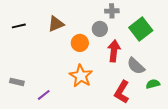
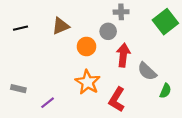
green square: (141, 29) -> (165, 22), moved
green semicircle: (153, 84) -> (165, 91), turned 128
red L-shape: (122, 92) -> (117, 99), moved

